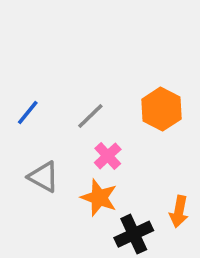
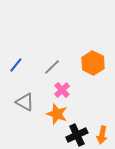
orange arrow: (179, 212) -> (102, 135), moved

